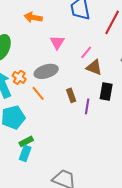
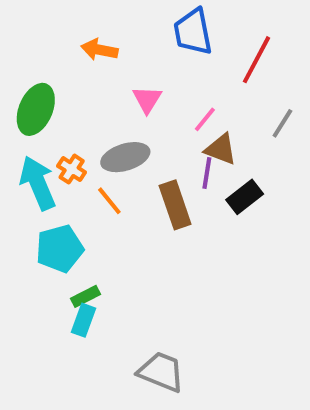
black rectangle: (106, 91) -> (245, 197), turned 42
brown rectangle: (71, 95) -> (175, 205), size x1.6
purple line: (87, 106) -> (207, 173), moved

